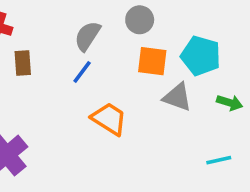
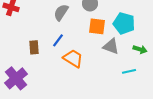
brown rectangle: (23, 63) -> (34, 47), moved
blue line: (82, 72) -> (58, 40), moved
cyan line: (219, 160) -> (129, 71), moved

